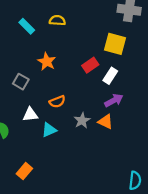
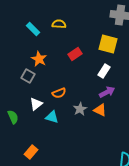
orange star: (47, 62) -> (39, 59), moved
red rectangle: (90, 65) -> (75, 54), moved
white triangle: (30, 115) -> (36, 104), turned -32
cyan triangle: (49, 130) -> (52, 117), turned 40

